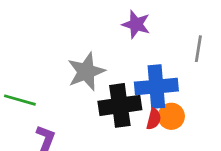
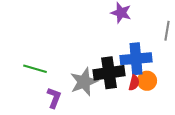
gray star: (86, 72) -> (84, 82), moved

